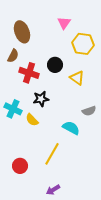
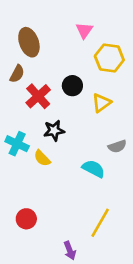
red cross: (29, 73) -> (38, 96), turned 30
yellow triangle: (77, 78) -> (101, 103), turned 49
yellow line: (52, 154) -> (100, 223), moved
purple arrow: (53, 190) -> (70, 250), turned -80

